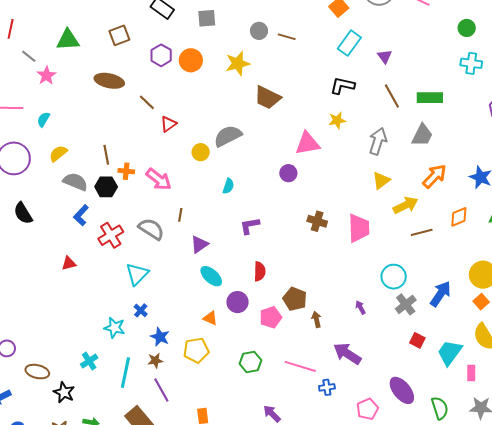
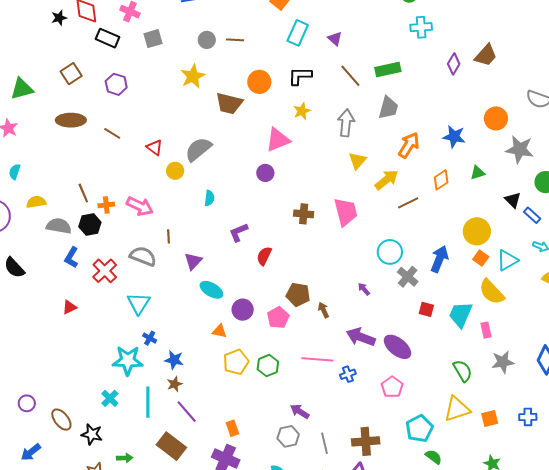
orange circle: (191, 60) -> (259, 82), moved
red triangle: (168, 124) -> (155, 147), moved, turned -36
yellow semicircle: (58, 153) -> (36, 202), turned 42
red semicircle: (260, 271) -> (264, 256), moved, turned -144
cyan star: (114, 328) -> (128, 360), size x1.4
yellow pentagon: (196, 350) -> (236, 362), moved
brown ellipse: (37, 372) -> (61, 420), turned 50
purple ellipse: (402, 390) -> (398, 347), moved

